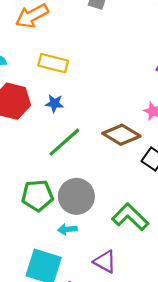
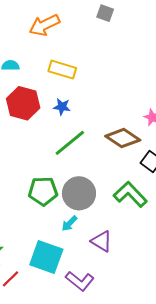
green L-shape: (130, 217) -> (130, 194), moved
cyan arrow: (67, 229) -> (69, 223), turned -42
purple triangle: (105, 262) -> (102, 241), moved

